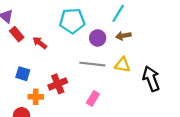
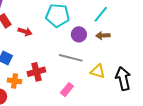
red arrow: (40, 43) -> (25, 32), turned 152
yellow triangle: (123, 65) -> (98, 71), moved

